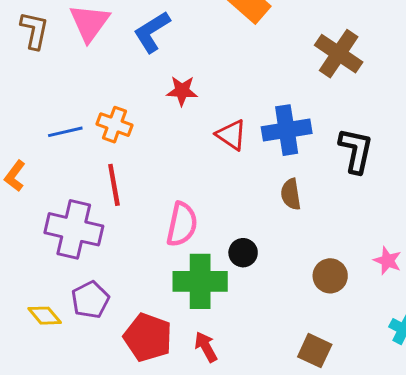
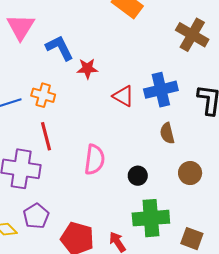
blue L-shape: (152, 32) -> (60, 48), moved, turned 100
brown circle: (330, 276) -> (190, 173), moved
green cross: (200, 281) -> (151, 218), moved

